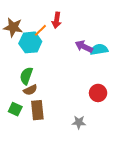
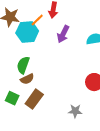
purple arrow: (84, 46) -> (63, 34), moved, turned -90
brown rectangle: (37, 110) -> (34, 99), turned 42

